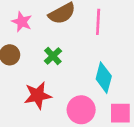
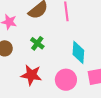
red star: (38, 95) -> (31, 75), turned 30

